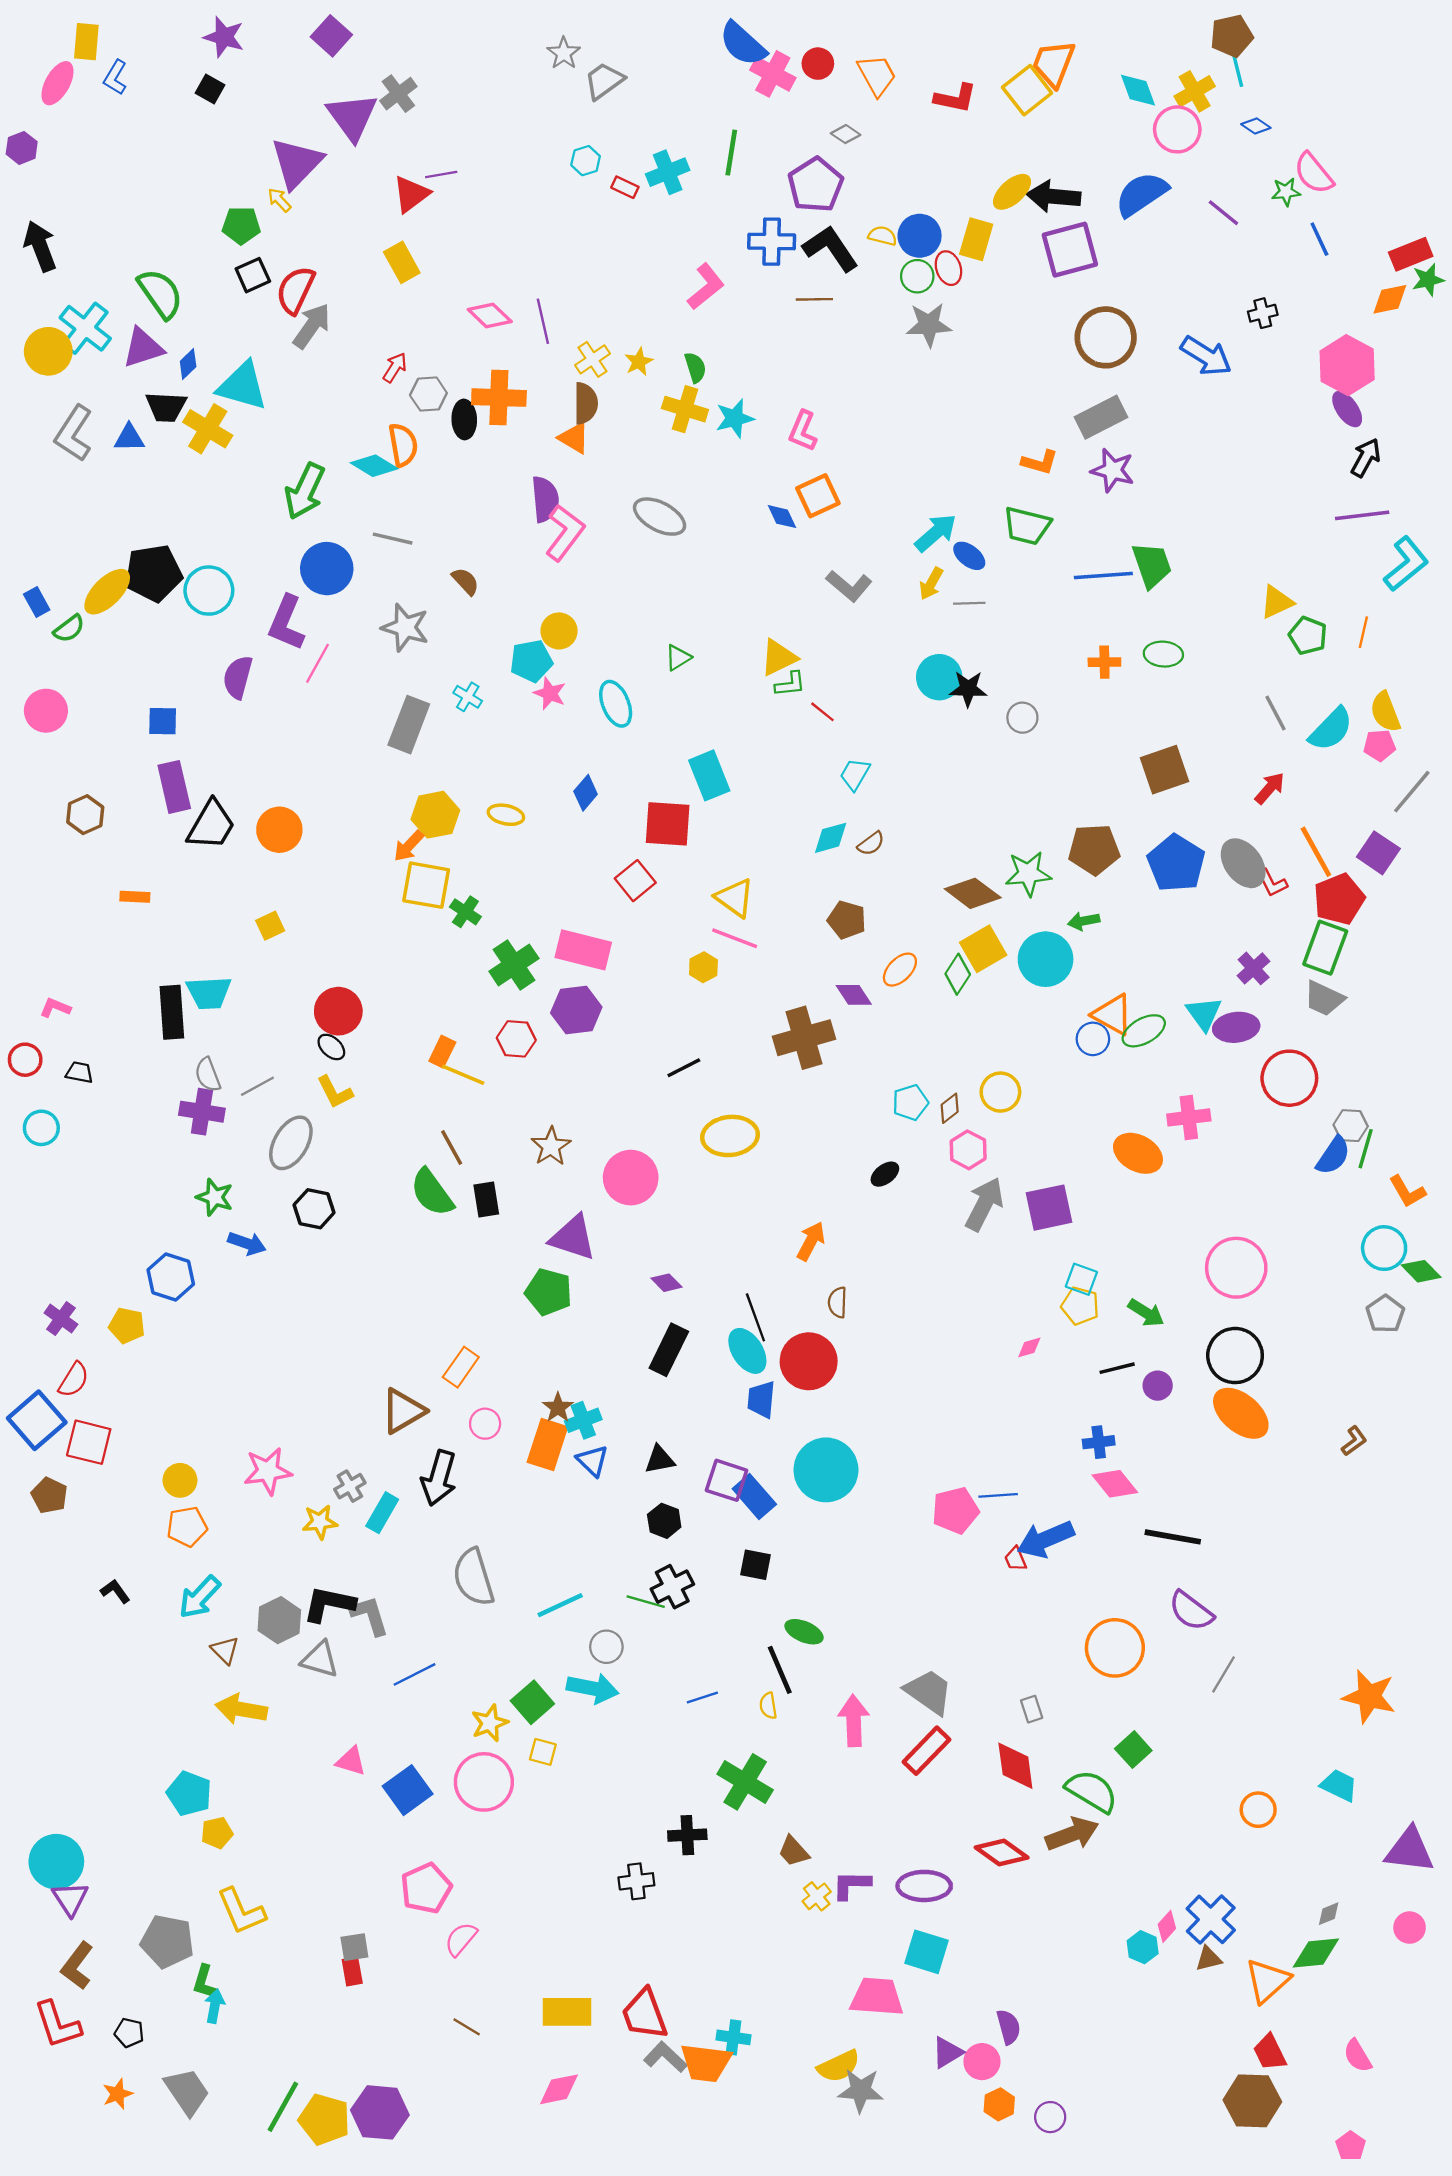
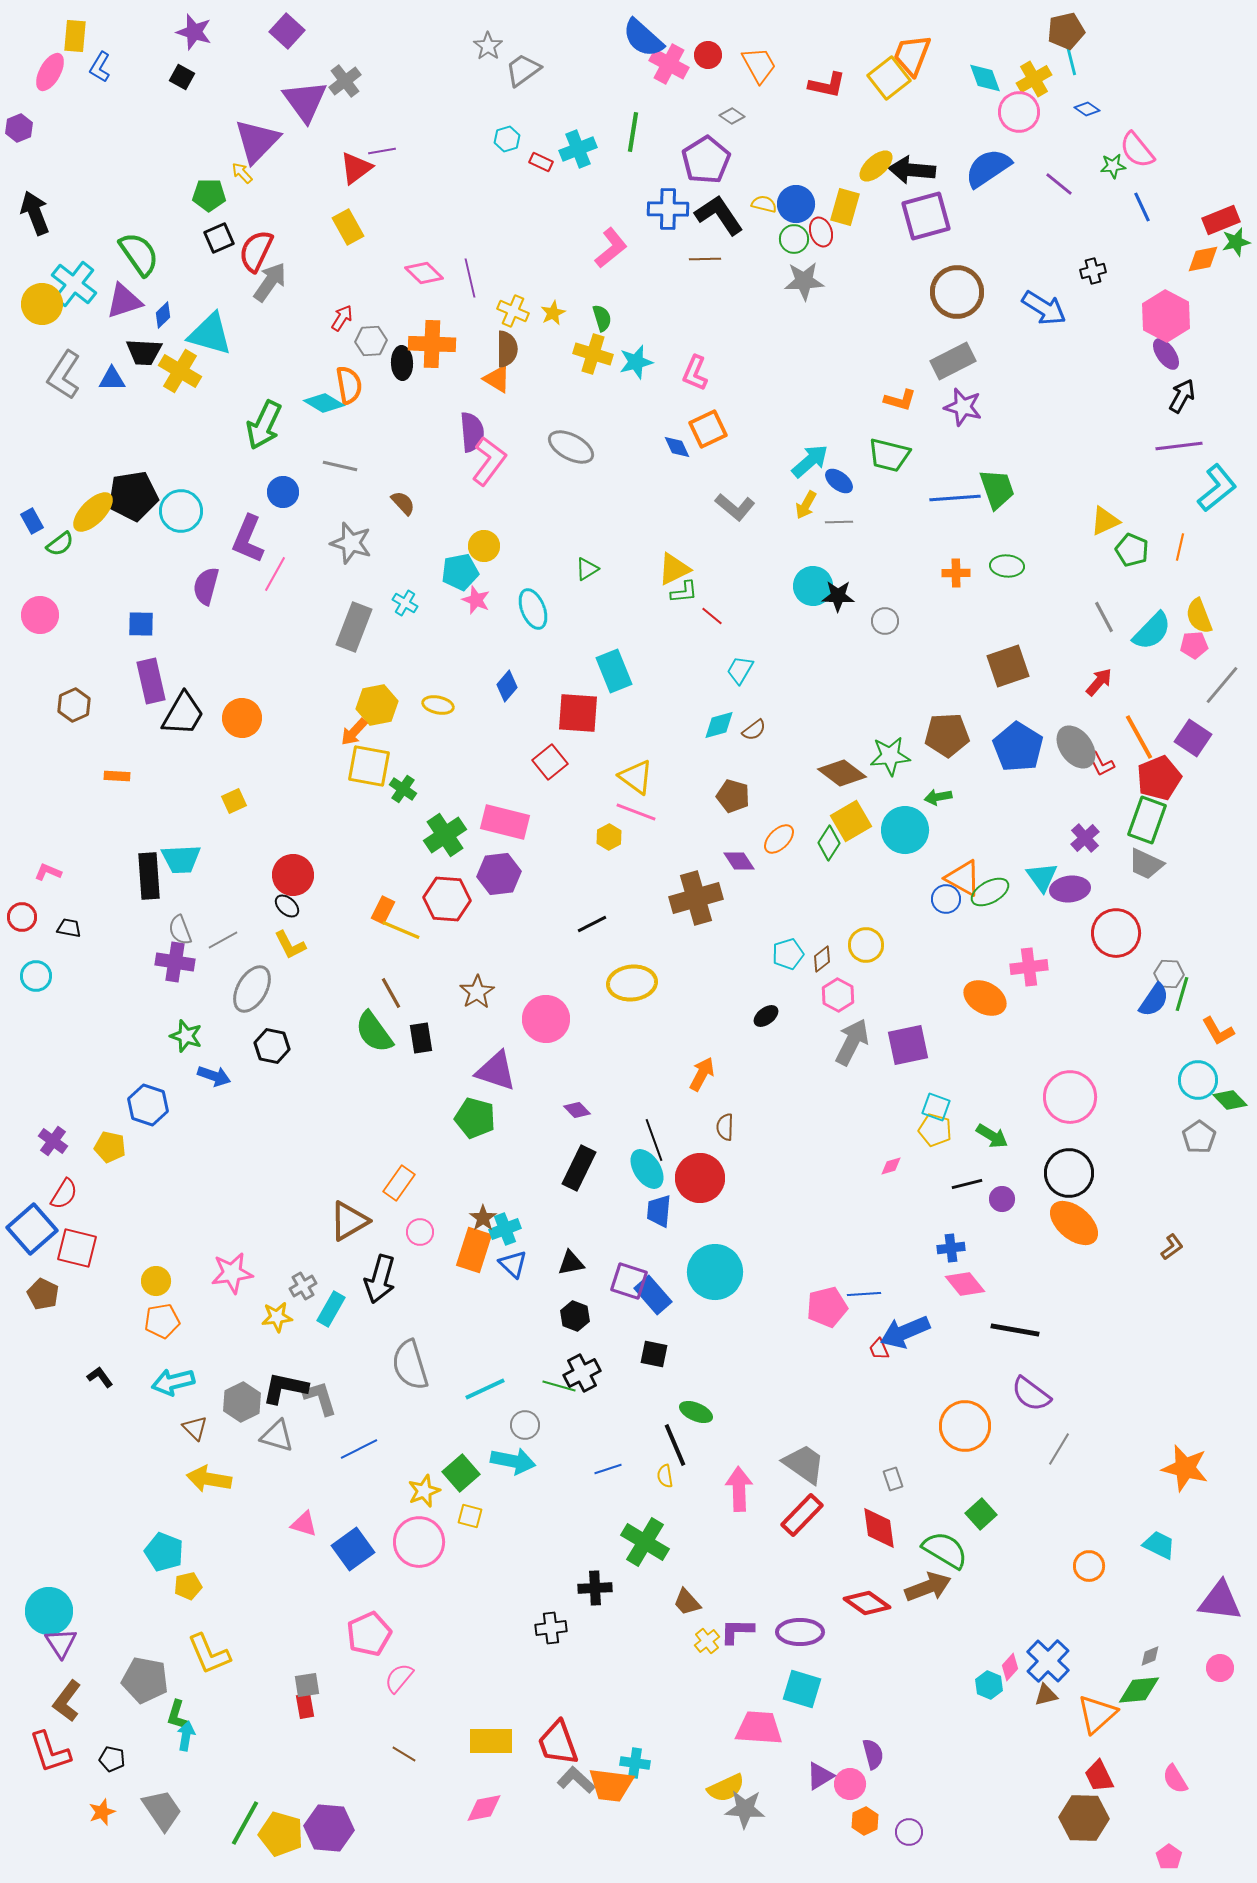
yellow cross: (593, 359) -> (513, 311), turned -32
blue circle: (327, 569) -> (283, 492), size x0.7
red hexagon: (516, 1039) -> (447, 899), size x1.4
cyan arrow: (200, 1597) -> (173, 1382), turned 33

